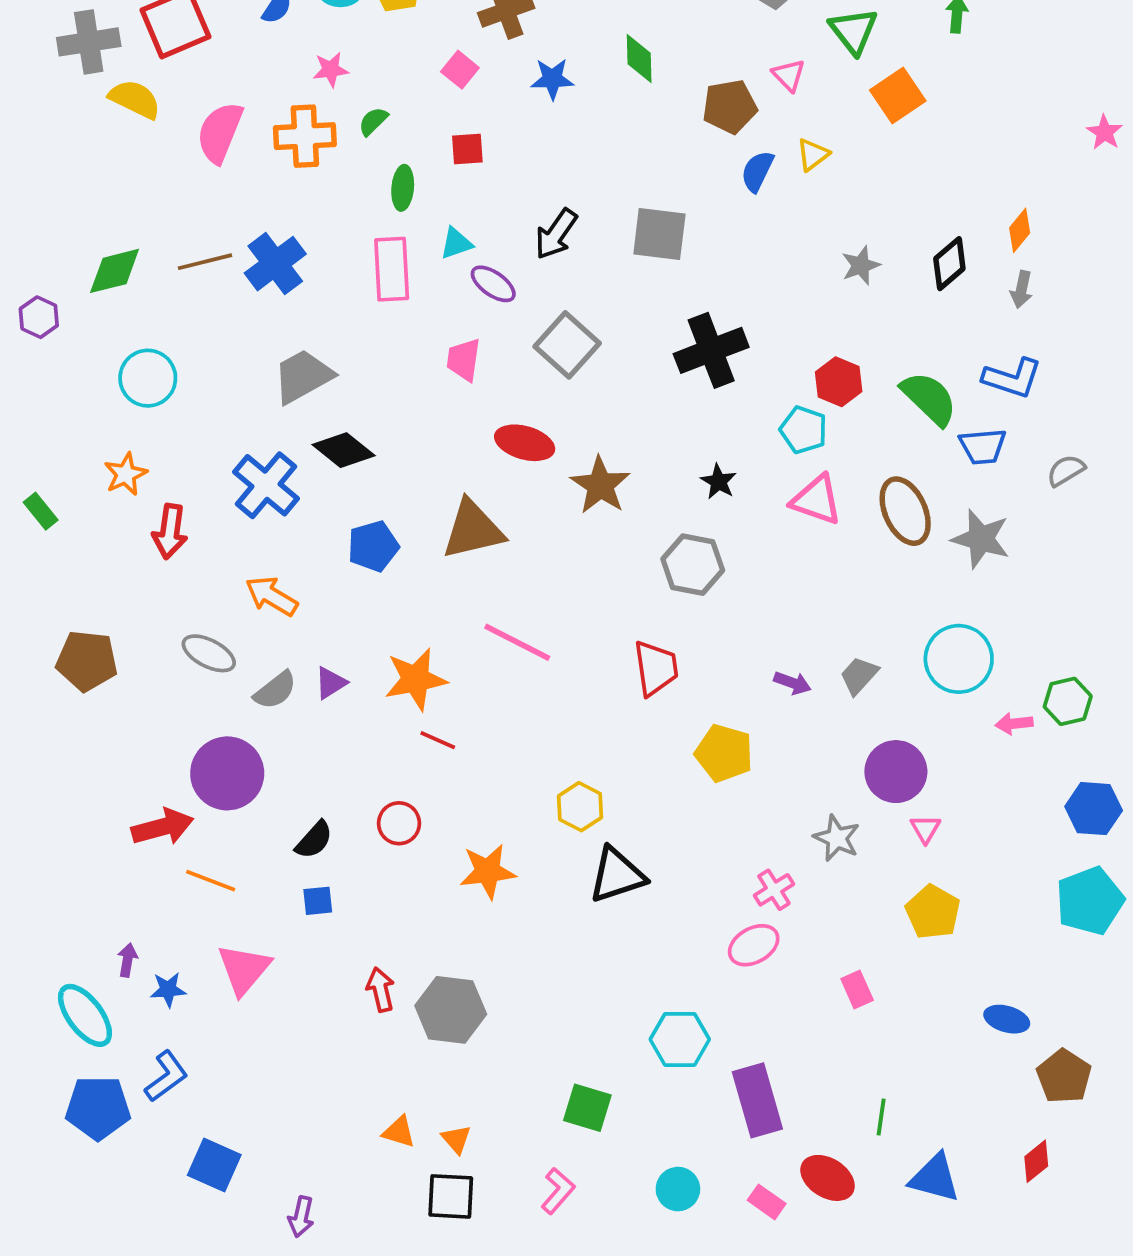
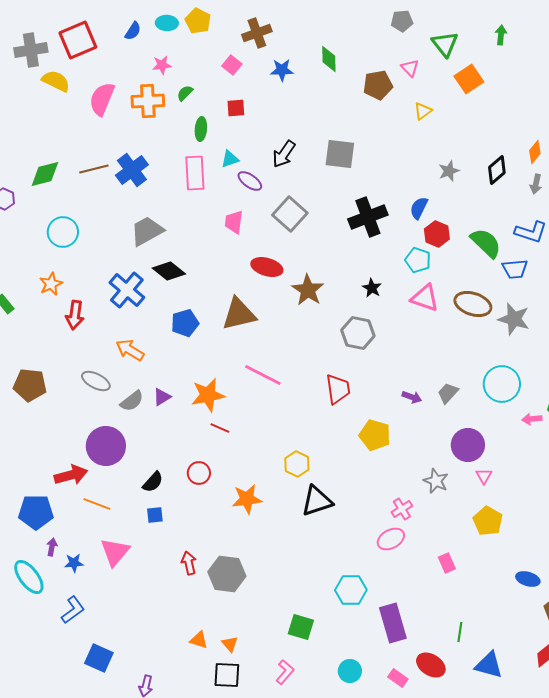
blue semicircle: (757, 171) -> (419, 208), moved
brown ellipse: (905, 511) -> (473, 304), turned -48
blue pentagon: (98, 1108) -> (36, 512), moved

